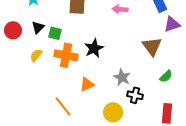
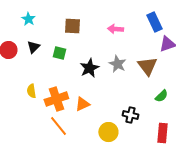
green square: (55, 33) -> (59, 53), moved
yellow semicircle: (36, 55) -> (31, 91), moved, turned -48
orange cross: (66, 55) -> (56, 99), moved, turned -30
gray star: (122, 77) -> (117, 64), moved

